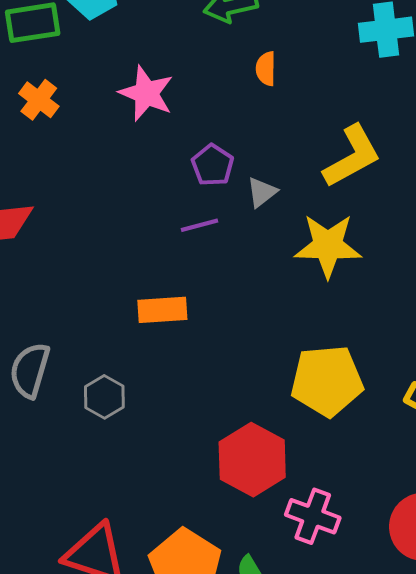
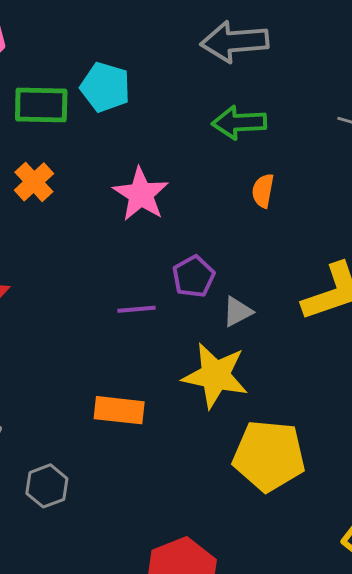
purple line: (200, 225) -> (136, 309), moved
yellow star: (328, 246) -> (215, 376), moved
yellow pentagon: (327, 381) -> (269, 456), moved

